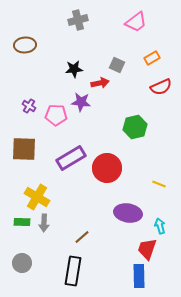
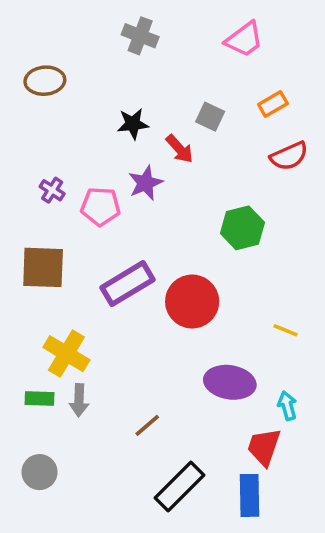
gray cross: (78, 20) -> (140, 36), turned 36
red arrow: (100, 83) -> (180, 149), turned 60
purple star: (81, 102) -> (145, 183), turned -30
black rectangle: (73, 271) -> (180, 486), moved, turned 36

